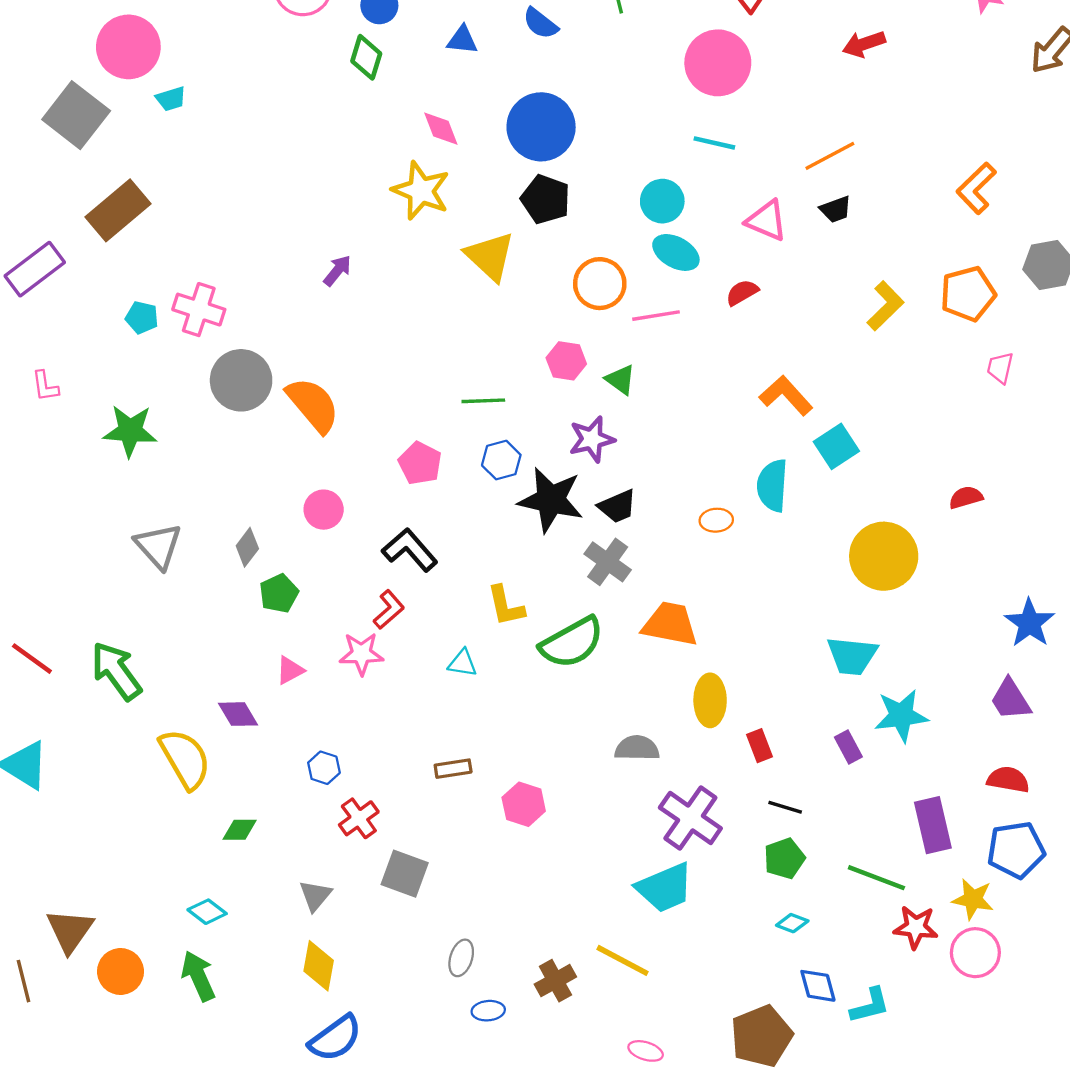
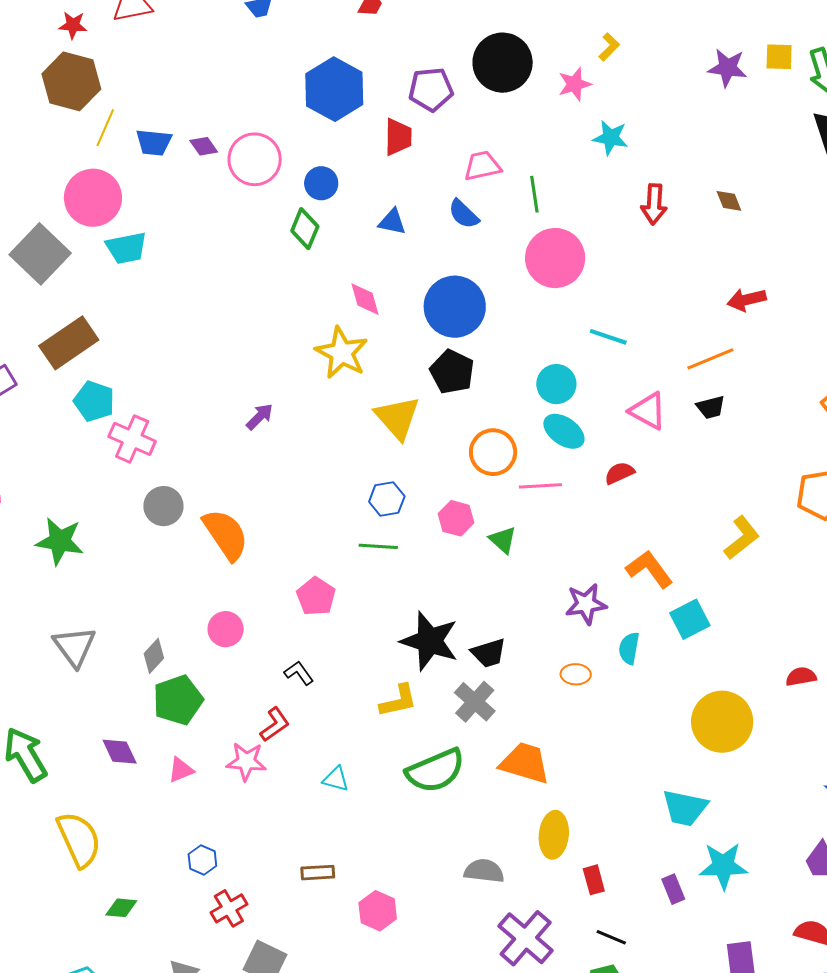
red arrow: (864, 44) -> (747, 300), moved
pink circle: (718, 63) -> (555, 258), moved
cyan trapezoid: (171, 99) -> (126, 248), size x1.5
yellow L-shape: (885, 306) -> (742, 538), moved
cyan pentagon: (142, 318) -> (94, 401), moved, size x1.4
gray circle: (241, 380) -> (163, 506), size x0.7
purple star: (592, 439) -> (586, 604), moved
blue hexagon: (501, 460) -> (387, 499), moved
cyan semicircle: (772, 485) -> (629, 648), size x0.7
black L-shape: (410, 550) -> (299, 673), size x0.6
green pentagon: (279, 593) -> (178, 700), size x1.4
yellow L-shape: (506, 606) -> (398, 701), moved, turned -96
purple diamond: (238, 714) -> (120, 752), moved

